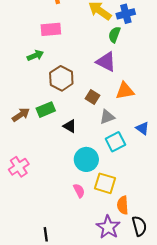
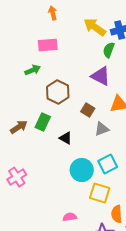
green rectangle: (46, 110) -> (43, 122), turned -42
cyan square: (115, 142) -> (108, 164), moved
pink semicircle: (79, 191) -> (70, 217), moved, turned -72

